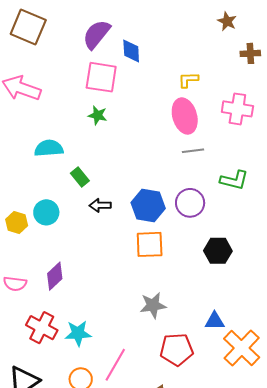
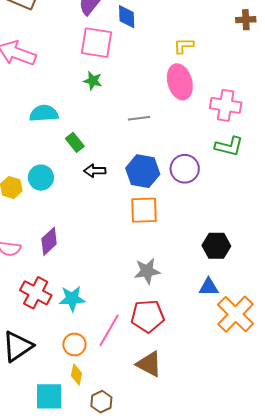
pink cross: (237, 109) -> (226, 105), moved
gray line: (193, 151) -> (139, 118), moved
black hexagon: (218, 251) -> (216, 246), moved
red pentagon: (177, 349) -> (148, 316), moved

